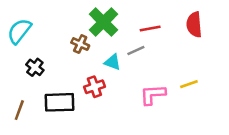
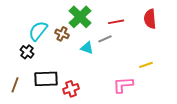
cyan semicircle: (19, 31) -> (38, 31), moved
red cross: (94, 87) -> (71, 89), moved
pink L-shape: (153, 95) -> (123, 85), moved

